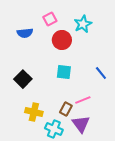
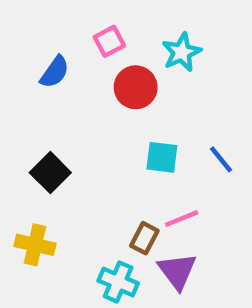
blue semicircle: (25, 33) -> (55, 72), turned -49
cyan square: (64, 72) -> (162, 157), moved
yellow cross: (34, 112) -> (35, 245), moved

